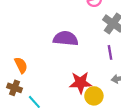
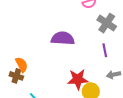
brown cross: (15, 88) -> (16, 76), moved

